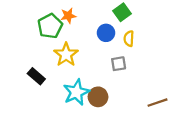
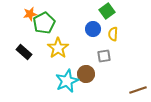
orange star: (68, 16) -> (30, 14), moved
black rectangle: (36, 76) -> (24, 52), moved
brown circle: (98, 97) -> (86, 74), moved

